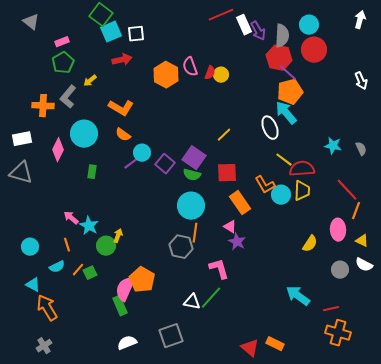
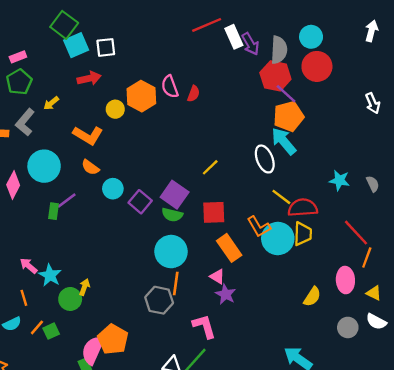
yellow circle: (221, 75) -> (115, 109), moved
purple line: (132, 163) -> (67, 201), moved
cyan circle: (281, 195) -> (278, 238), size x1.4

